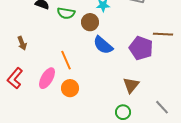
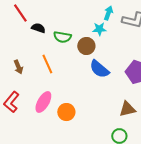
orange line: (66, 60) -> (47, 64), moved
brown triangle: (131, 85) -> (127, 109), turned 36

